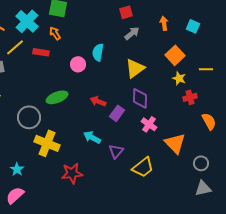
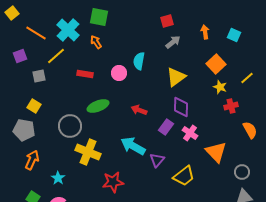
red rectangle: (41, 52) -> (85, 74), moved
yellow line: (206, 69) -> (247, 78), turned -40
purple rectangle: (117, 113) -> (166, 127), moved
cyan arrow: (92, 137) -> (133, 146), size x1.4

